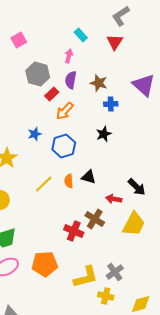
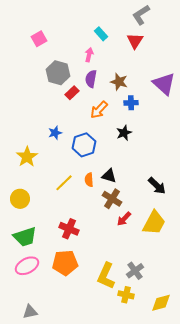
orange arrow: (65, 111) -> (99, 110), moved
red arrow: (114, 199) -> (124, 219), moved, turned -56
brown cross: (95, 219) -> (112, 199), moved
red cross: (74, 231) -> (69, 229), moved
yellow L-shape: (86, 277) -> (106, 276), turned 128

